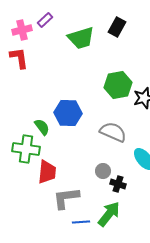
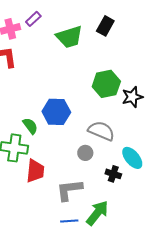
gray circle: (103, 171) -> (85, 153), moved
black cross: (118, 184) -> (113, 174), moved
gray L-shape: (66, 198) -> (69, 190), moved

